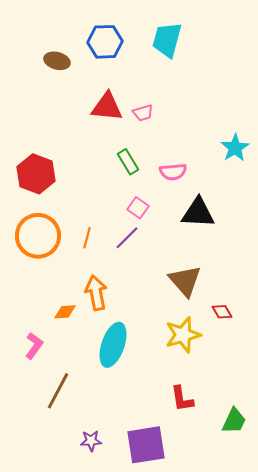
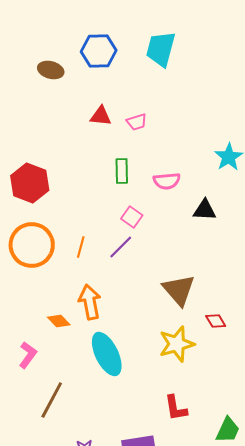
red triangle: (107, 107) -> (101, 116), size x0.7
green rectangle: (128, 162) -> (122, 171), turned 30
black triangle: (198, 213) -> (205, 210), moved, size x0.7
orange diamond: (65, 312) -> (59, 321), turned 50
cyan ellipse: (113, 345) -> (107, 354), turned -45

